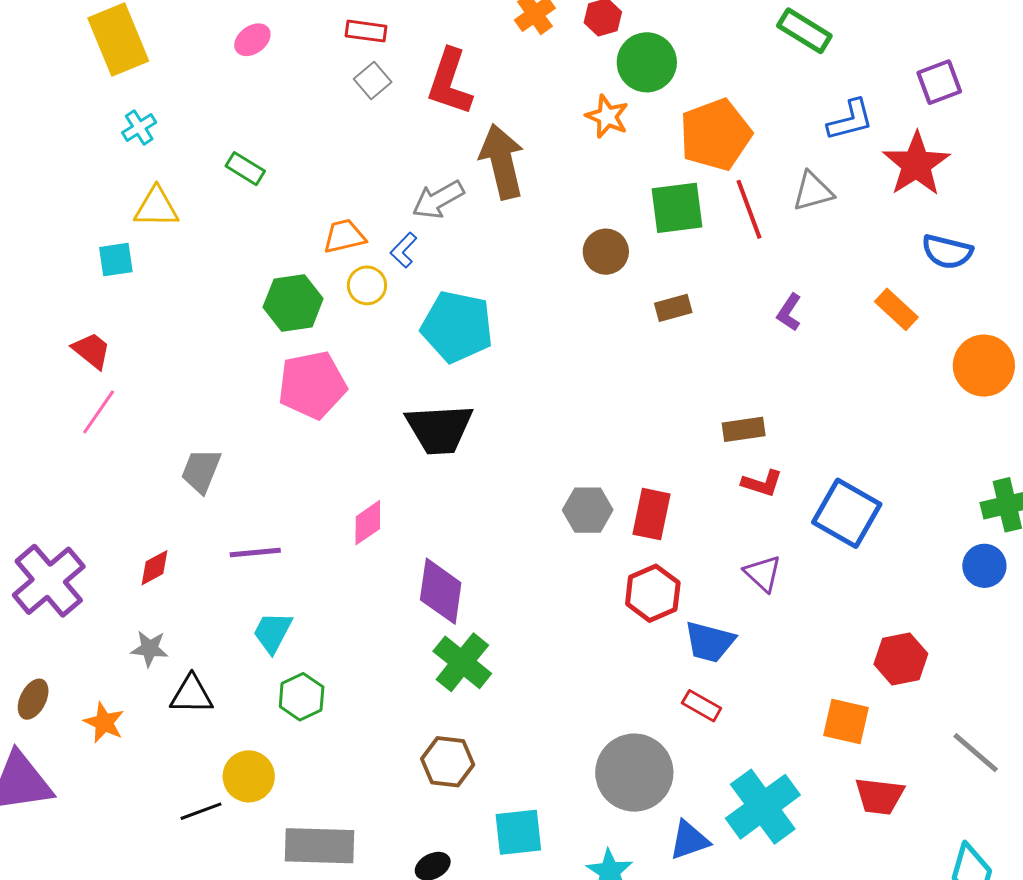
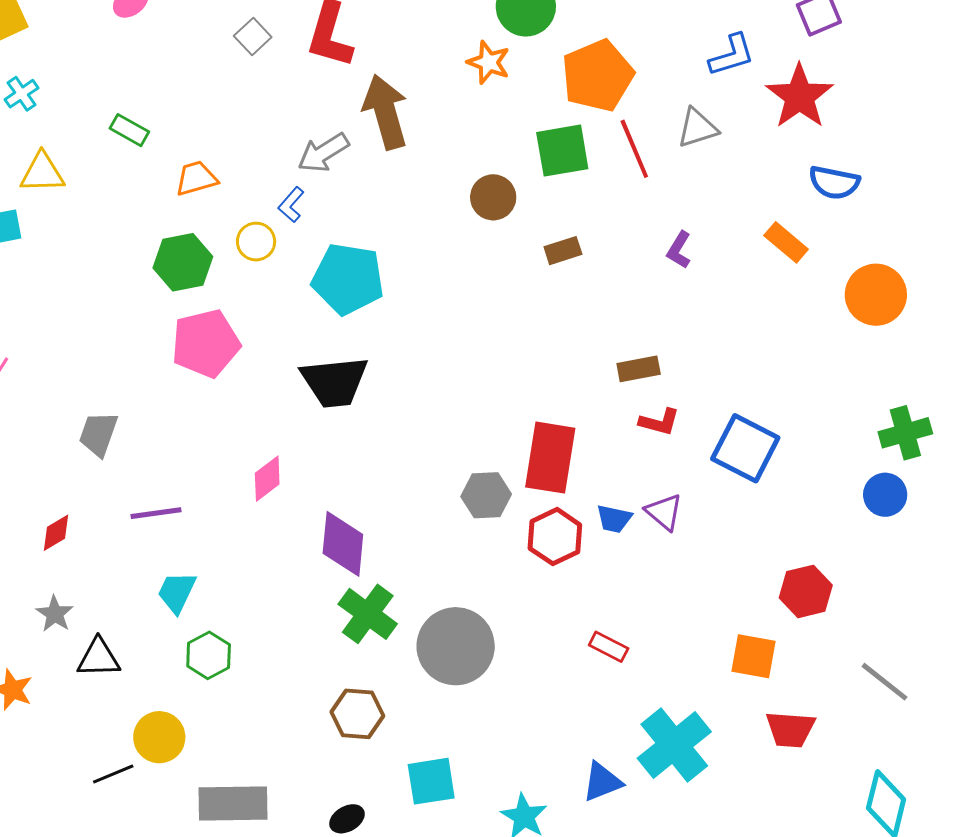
orange trapezoid: (344, 236) -> (196, 178), moved
gray hexagon: (588, 510) -> (486, 495), moved
red rectangle: (652, 514) -> (550, 458), size x1.4
blue trapezoid: (710, 642) -> (614, 519), moved, size x0.7
gray star: (150, 649) -> (55, 614), turned 30
gray circle: (634, 773) -> (456, 646), moved

